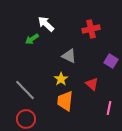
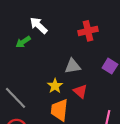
gray triangle: (69, 56) -> (73, 66), moved, turned -35
red triangle: (92, 84) -> (80, 91), moved

